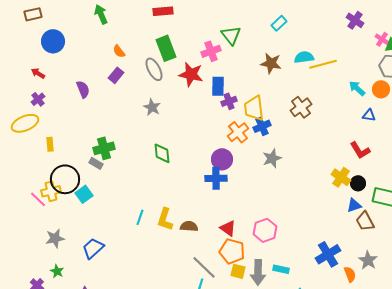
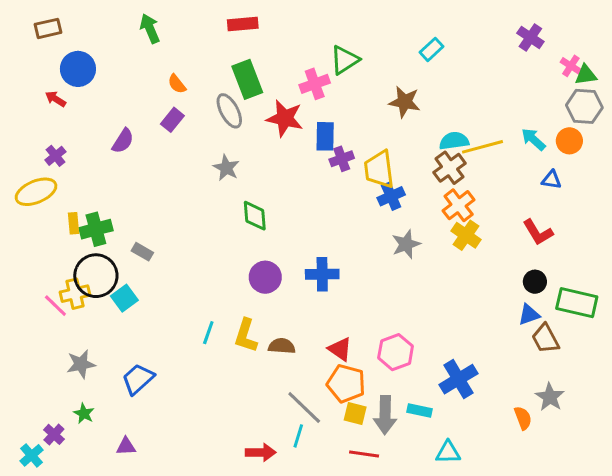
cyan rectangle: (279, 23) -> (432, 49), moved
green triangle: (231, 35) -> (345, 60), turned 35
cyan semicircle: (304, 57) -> (454, 141), moved
yellow line: (323, 64) -> (482, 147), moved
red arrow: (38, 73) -> (55, 99), moved
purple semicircle: (83, 89) -> (123, 141), turned 54
orange cross: (238, 132) -> (459, 205), moved
green cross: (104, 148) -> (96, 229), moved
green diamond: (162, 153) -> (255, 216), moved
purple circle: (222, 159) -> (265, 277), moved
yellow cross: (341, 177) -> (466, 235), moved
blue cross: (328, 254) -> (459, 379), moved

